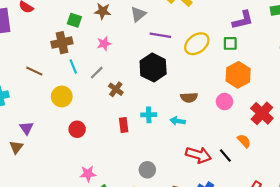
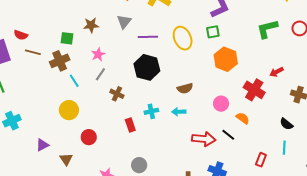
yellow ellipse: (197, 44) -> (183, 38), turned -65
brown line: (34, 71) -> (33, 52), moved
gray line: (97, 73) -> (100, 74), moved
pink circle: (225, 102) -> (221, 104), moved
purple triangle: (26, 128) -> (42, 145), turned 48
brown triangle: (16, 147) -> (66, 159), moved
gray circle: (147, 170) -> (139, 165), moved

